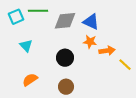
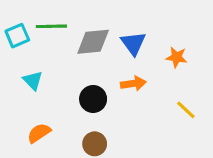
blue triangle: (91, 22) -> (133, 43), turned 30
orange star: (90, 42) -> (177, 57), moved
orange arrow: (107, 51) -> (133, 84), moved

